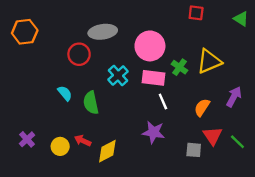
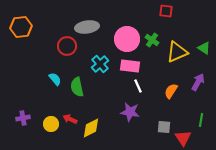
green triangle: (241, 19) -> (204, 48), moved
green cross: (180, 67) -> (152, 40), moved
red triangle: (213, 136) -> (183, 138), moved
purple cross: (27, 139) -> (23, 118), turned 32
green line: (237, 142) -> (201, 120), turned 56

